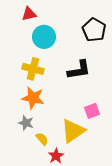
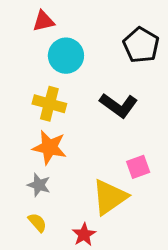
black L-shape: (79, 70) -> (119, 105), turned 45
yellow semicircle: (42, 139) -> (37, 223), moved

